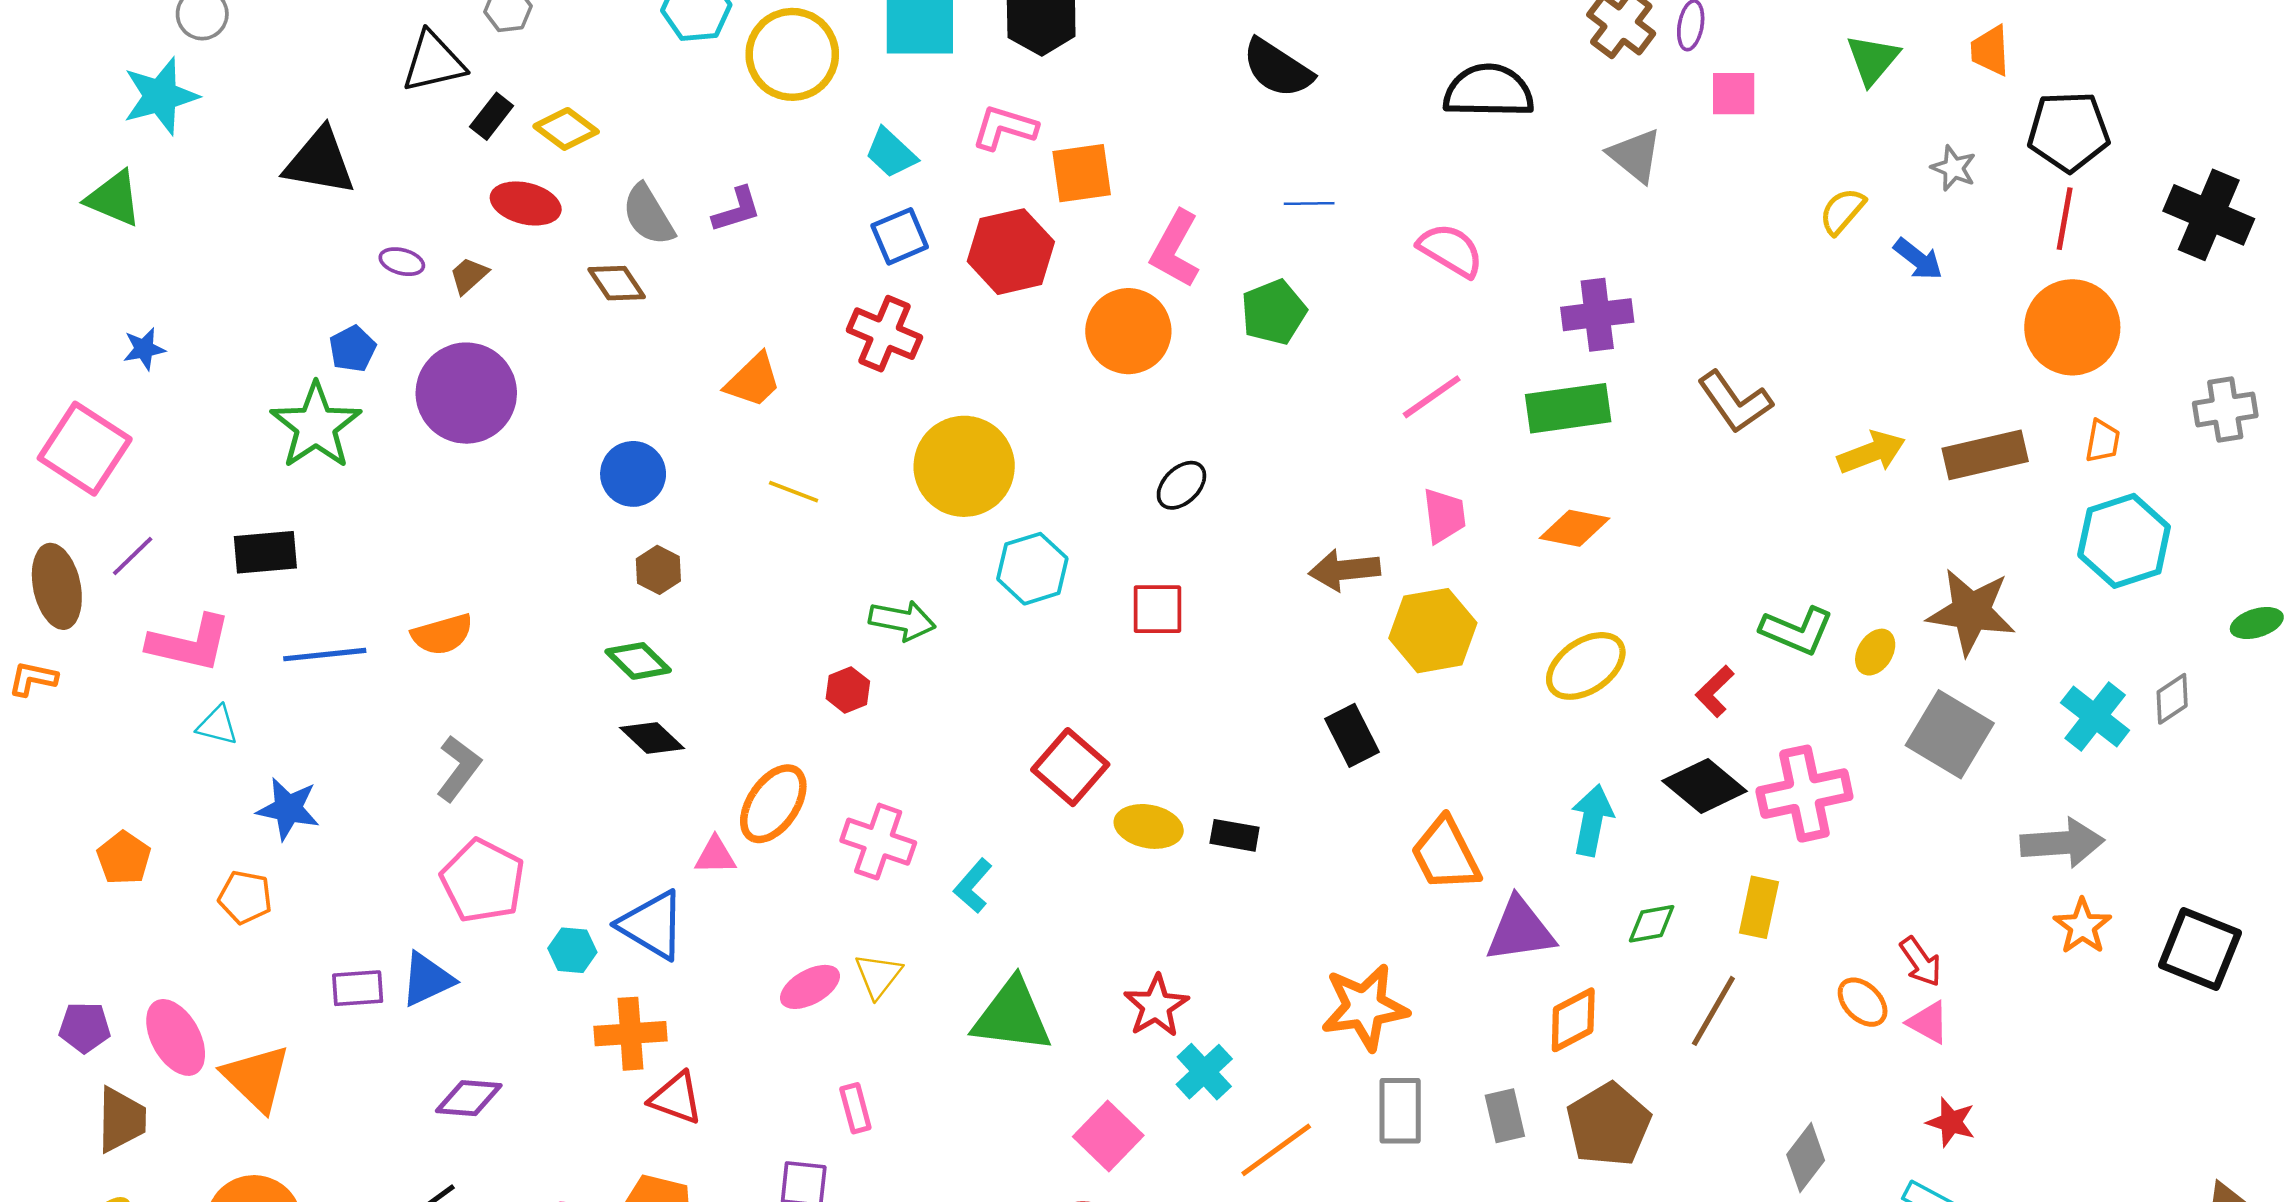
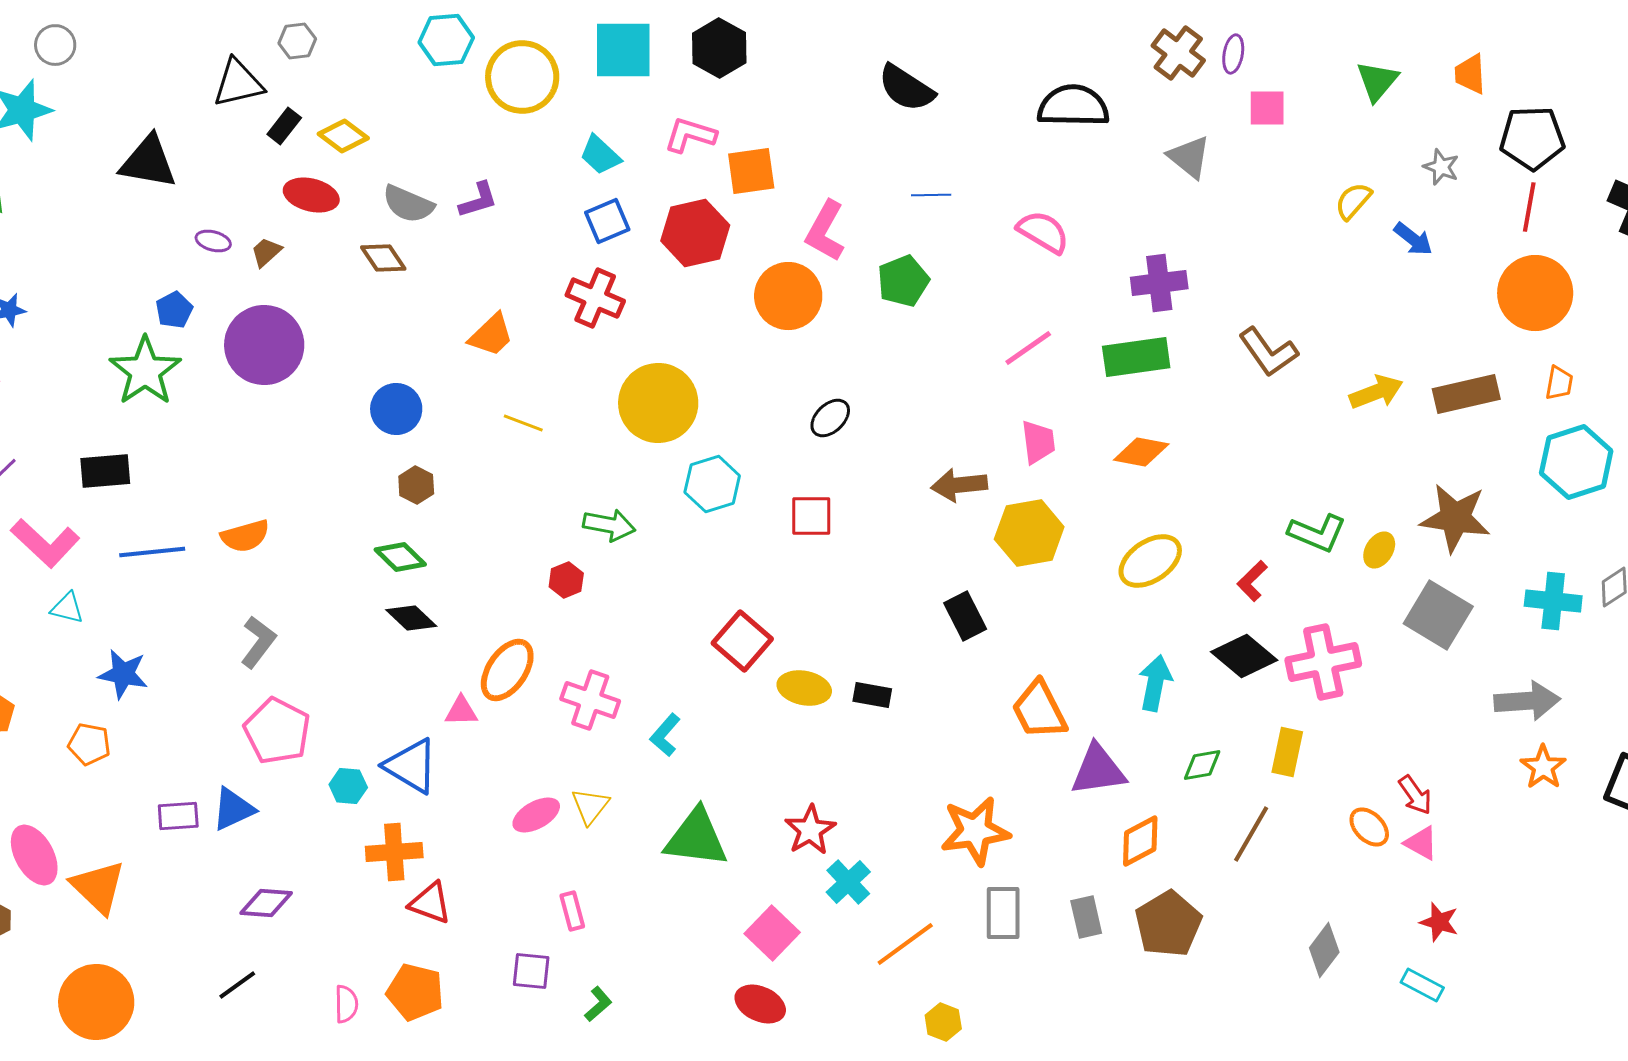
gray semicircle: (648, 215) -> (408, 204), turned -36
pink L-shape: (190, 643) -> (45, 543), turned 30
cyan cross: (2095, 717) -> (1553, 601), turned -32

